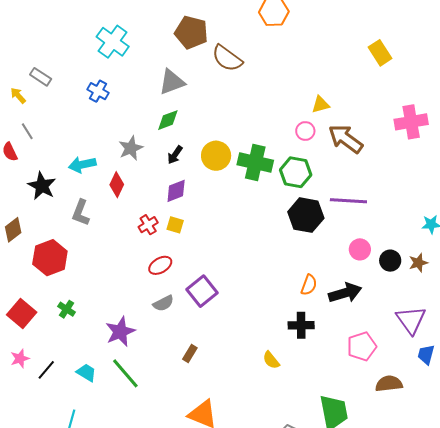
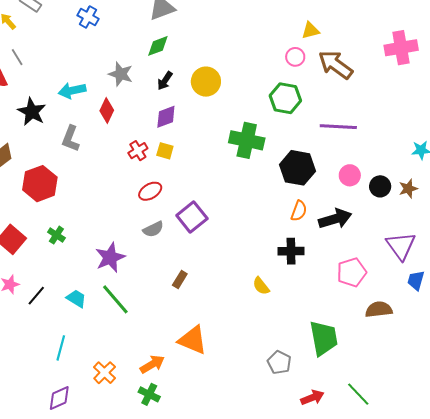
gray star: (131, 148) -> (121, 74), turned -30
green cross: (255, 163) -> (247, 140), moved
black hexagon: (306, 215) -> (298, 168), moved

